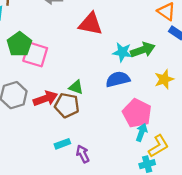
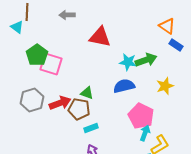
cyan rectangle: (62, 144) -> (91, 128), moved

